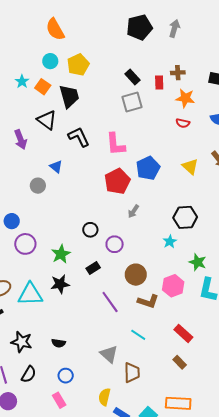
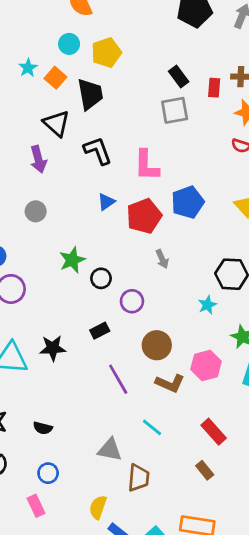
purple arrow: (21, 139) -> (38, 159), moved
blue triangle: (56, 167) -> (106, 202), moved, turned 40
gray arrow: (133, 211) -> (162, 259), turned -64
green star: (61, 254) -> (72, 260), moved
gray triangle: (109, 354) -> (110, 450), turned -36

